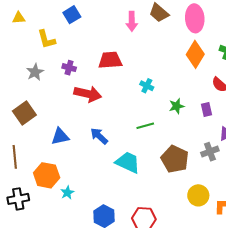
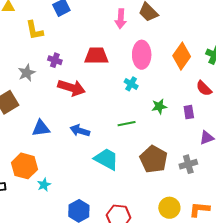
pink ellipse: (195, 18) -> (142, 55), moved
gray star: (35, 72) -> (27, 73), moved
blue arrow: (99, 136) -> (80, 131), turned -30
gray cross: (210, 152) -> (188, 164), moved
yellow circle: (198, 195) -> (169, 208), moved

